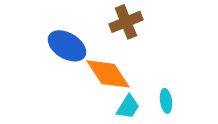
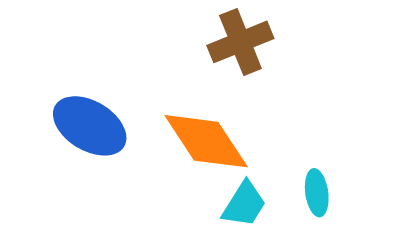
blue ellipse: (67, 46) -> (90, 126), moved

